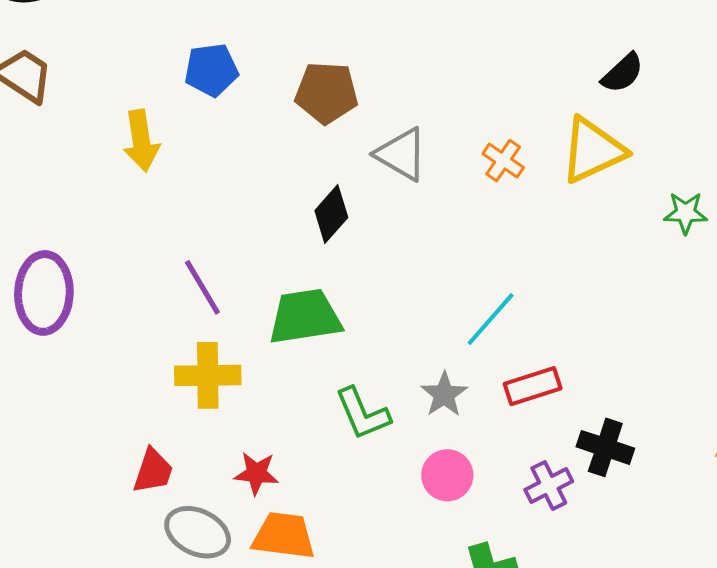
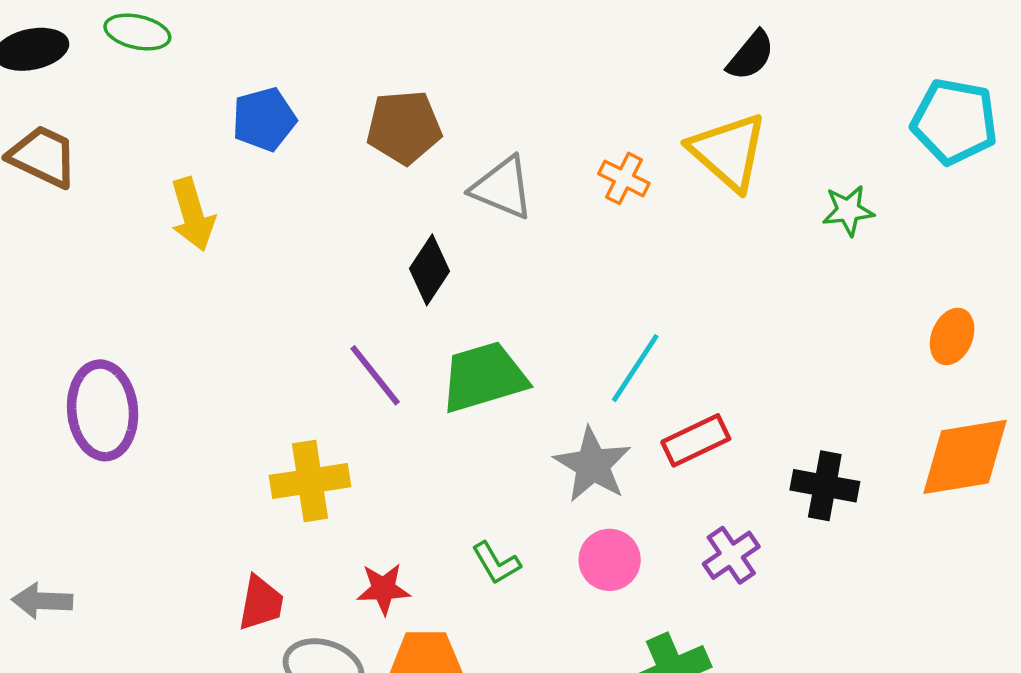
yellow triangle: (593, 150) -> (728, 152), turned -46
purple line: (202, 287) -> (375, 375), moved
green trapezoid: (305, 317) -> (484, 377), moved
gray star: (444, 394) -> (593, 465), size x1.4
green L-shape: (363, 414) -> (496, 563), moved, size x0.7
black cross: (605, 447) -> (825, 486), moved

